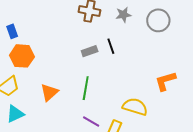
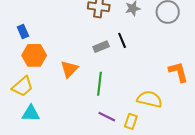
orange L-shape: (165, 81) -> (178, 72), turned 95
orange triangle: (49, 92) -> (69, 69), moved
cyan triangle: (15, 114) -> (31, 113), turned 30

